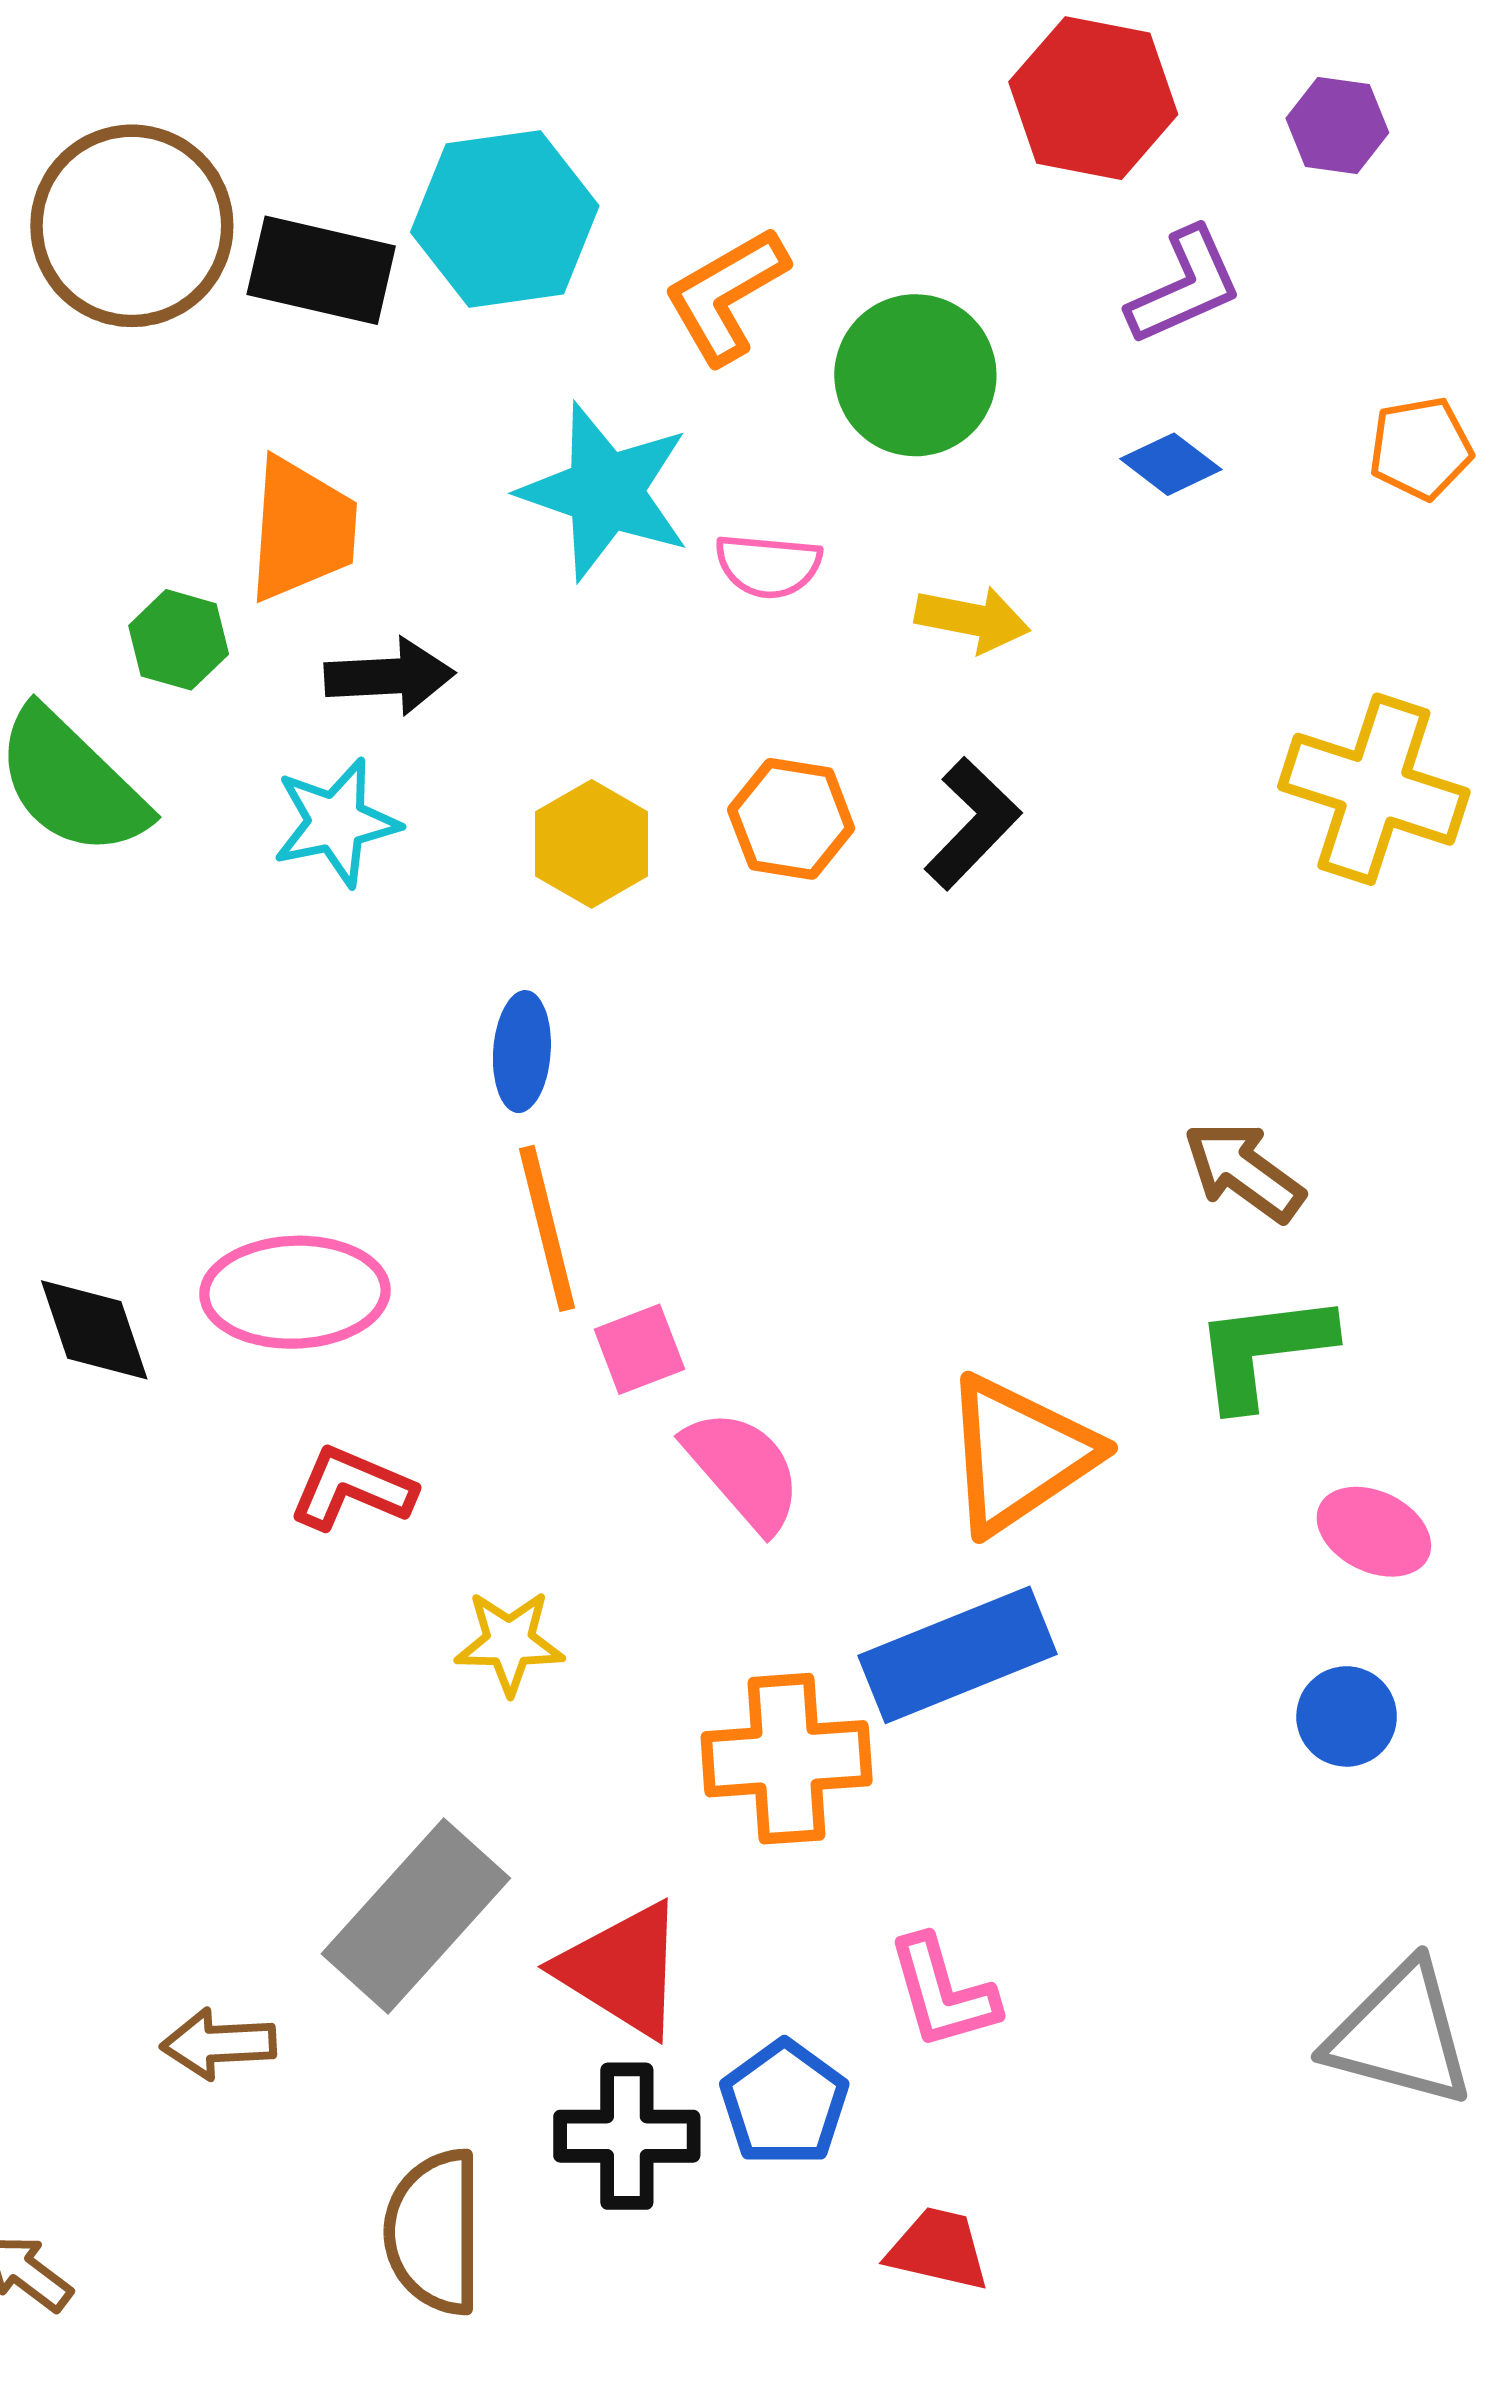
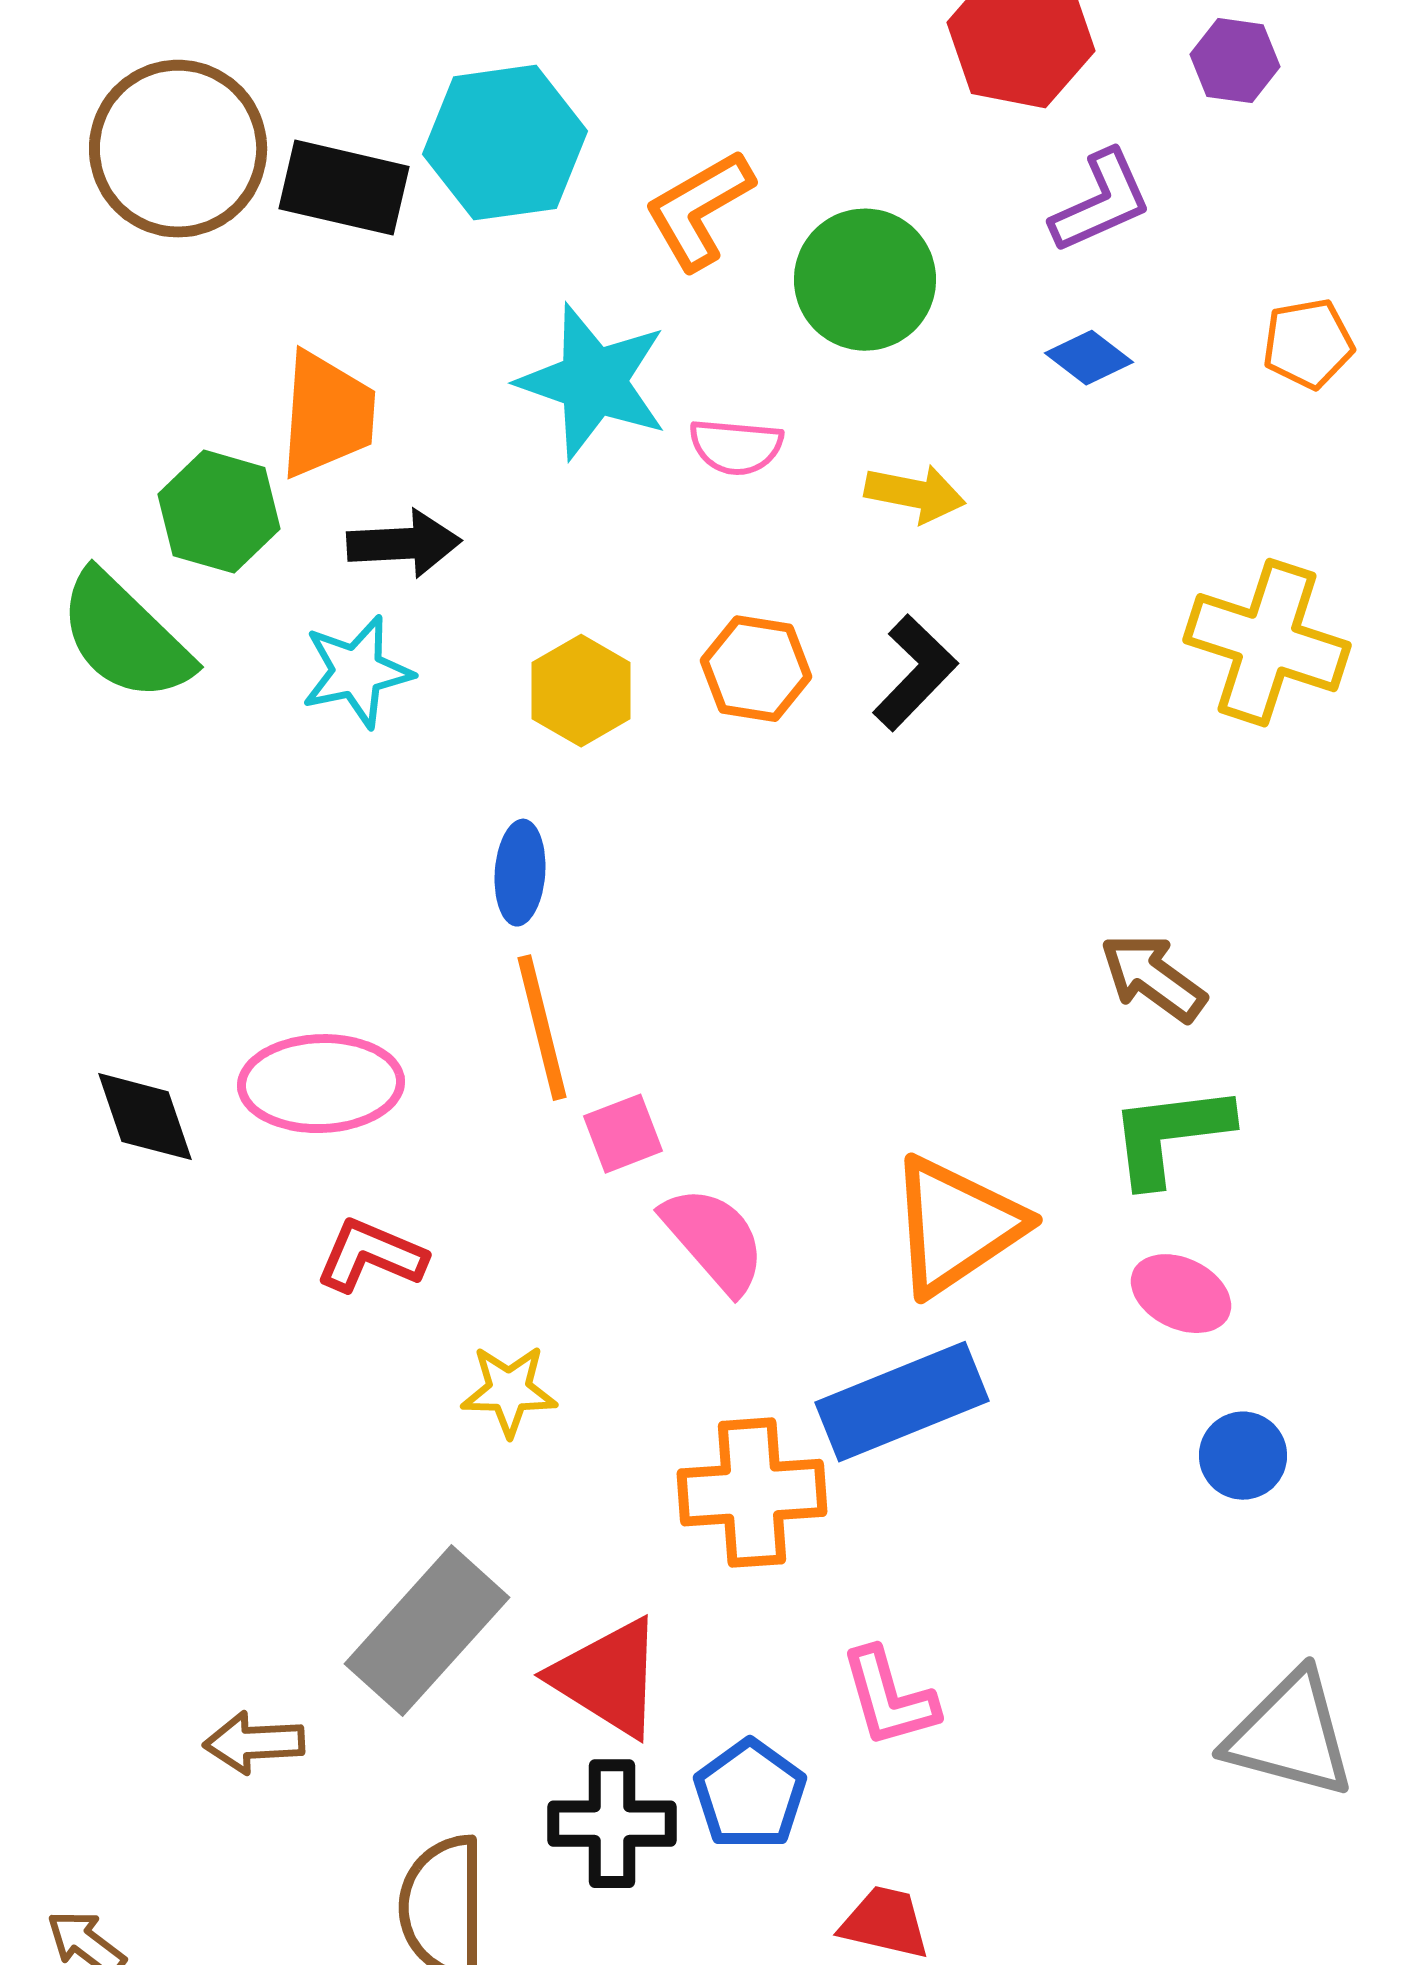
green hexagon: (179, 640) -> (219, 512), size x1.4
pink ellipse: (1374, 1532) -> (1181, 1294), moved

